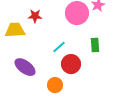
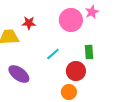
red circle: (71, 64) -> (76, 71), moved
orange circle: (55, 85) -> (69, 92), moved

